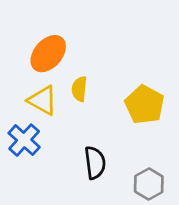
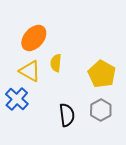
gray hexagon: (149, 184) -> (101, 110), moved

